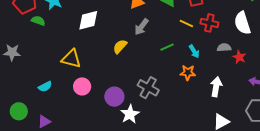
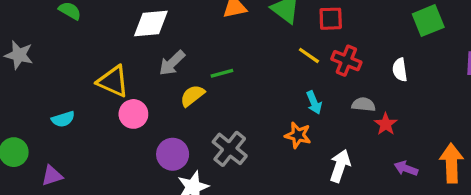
white semicircle: (242, 23) -> (400, 70), size x0.6
gray arrow: (141, 27) -> (172, 63), moved
yellow semicircle: (120, 46) -> (192, 96), moved
green line: (167, 47) -> (222, 73), moved
pink circle: (82, 86) -> (133, 114), moved

